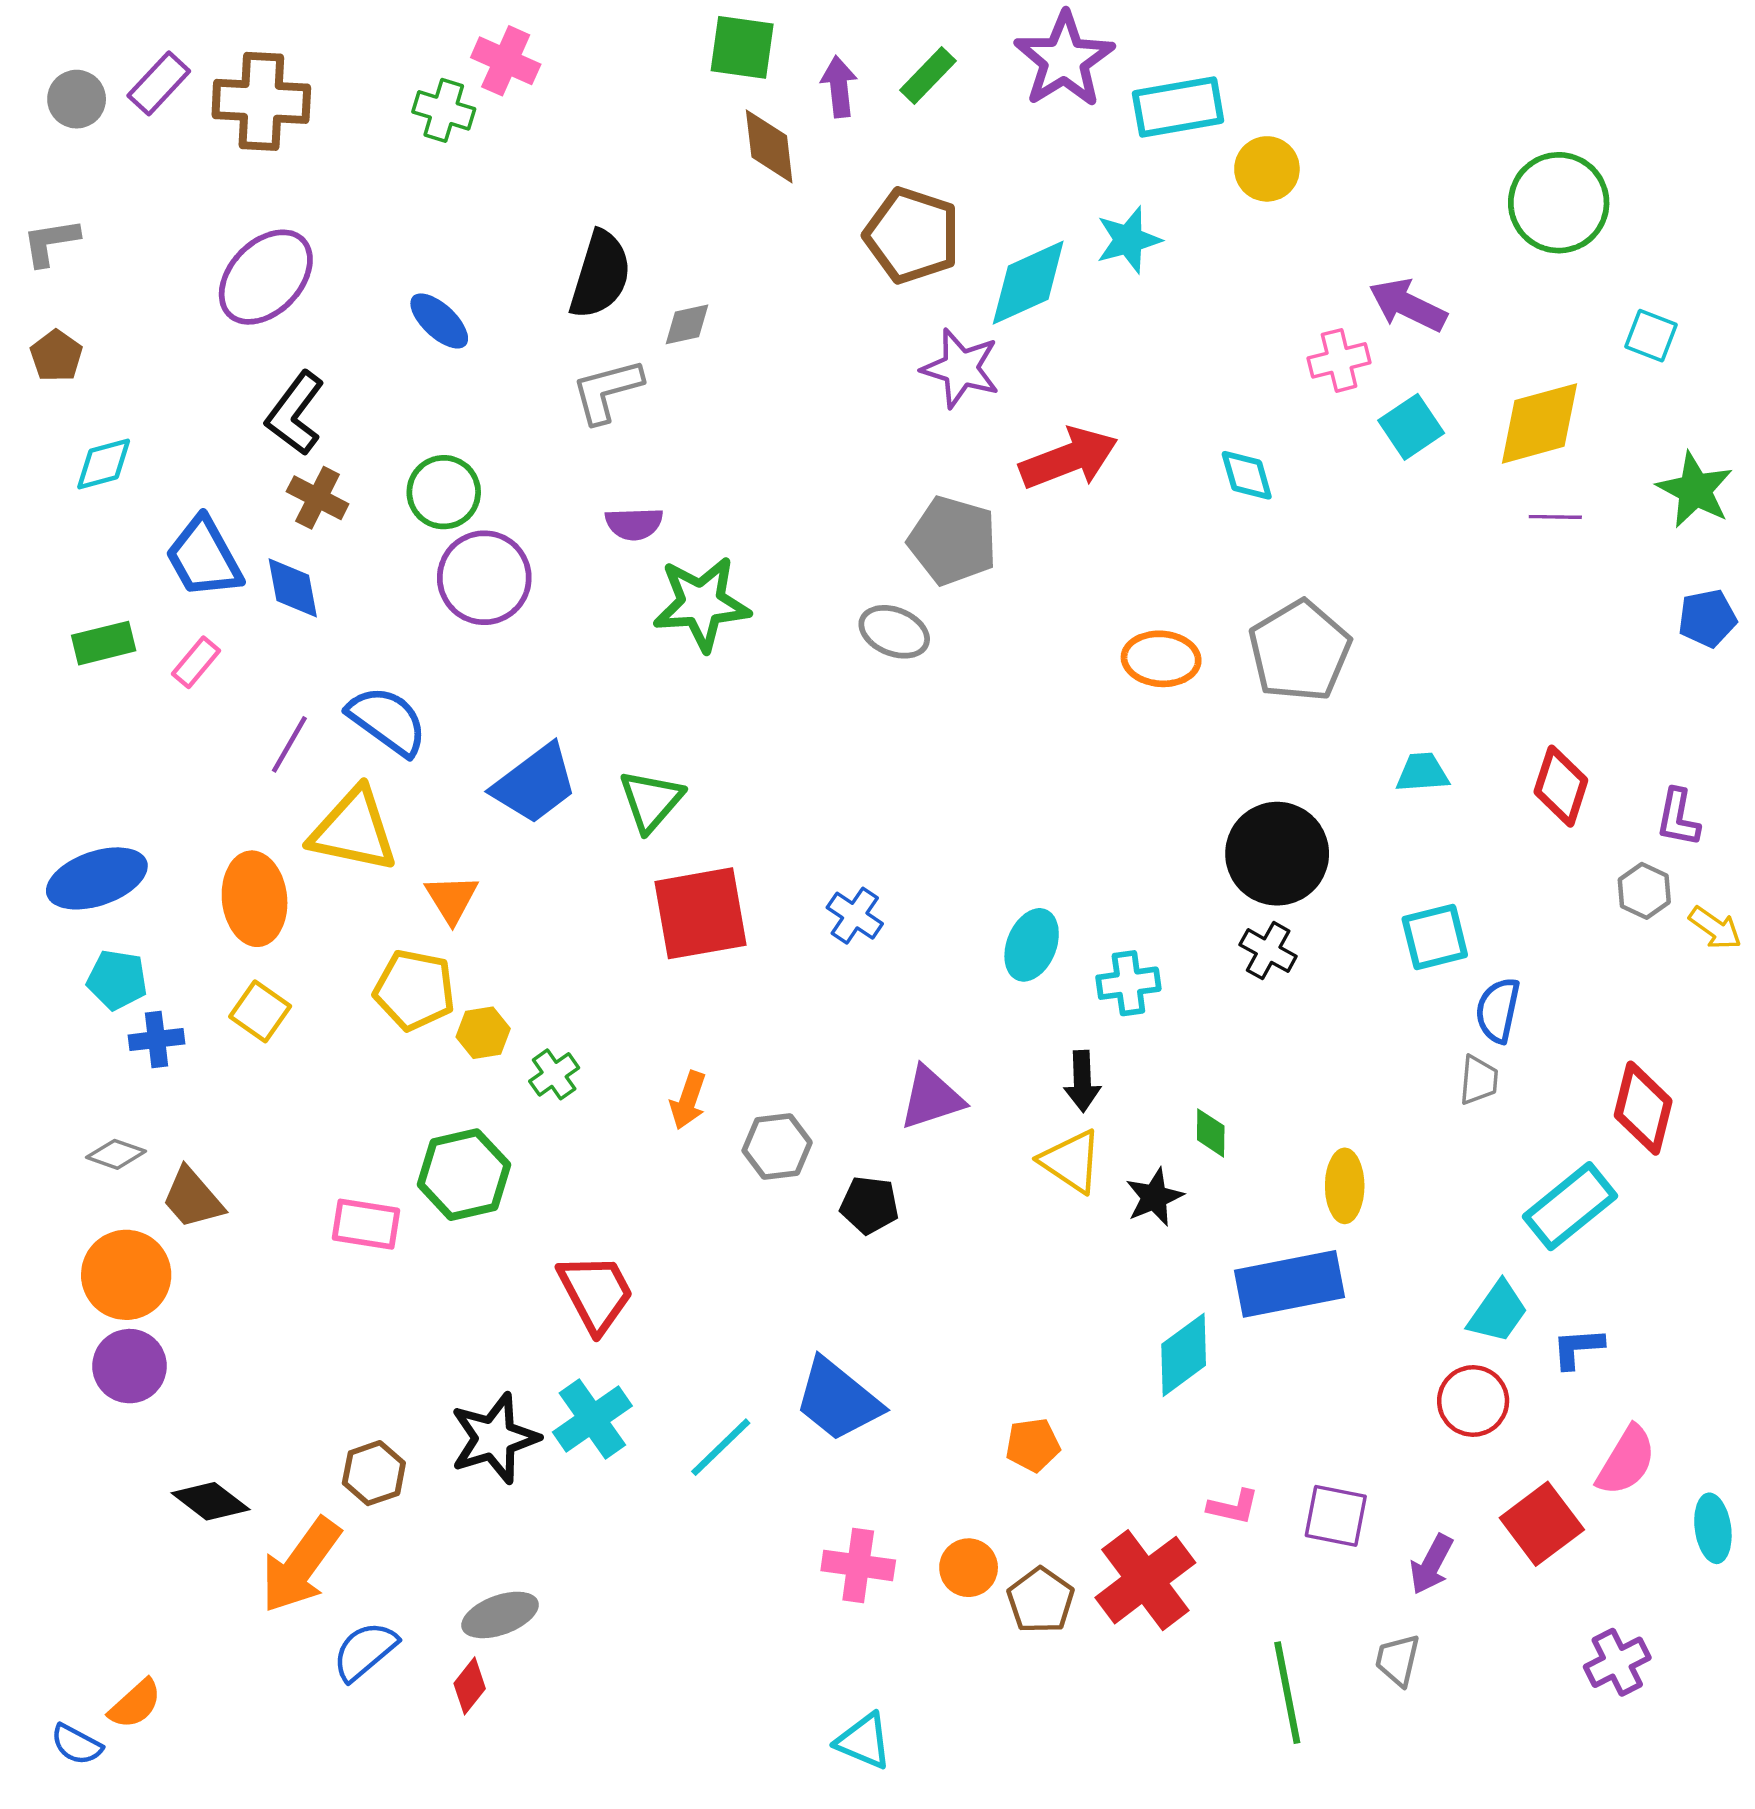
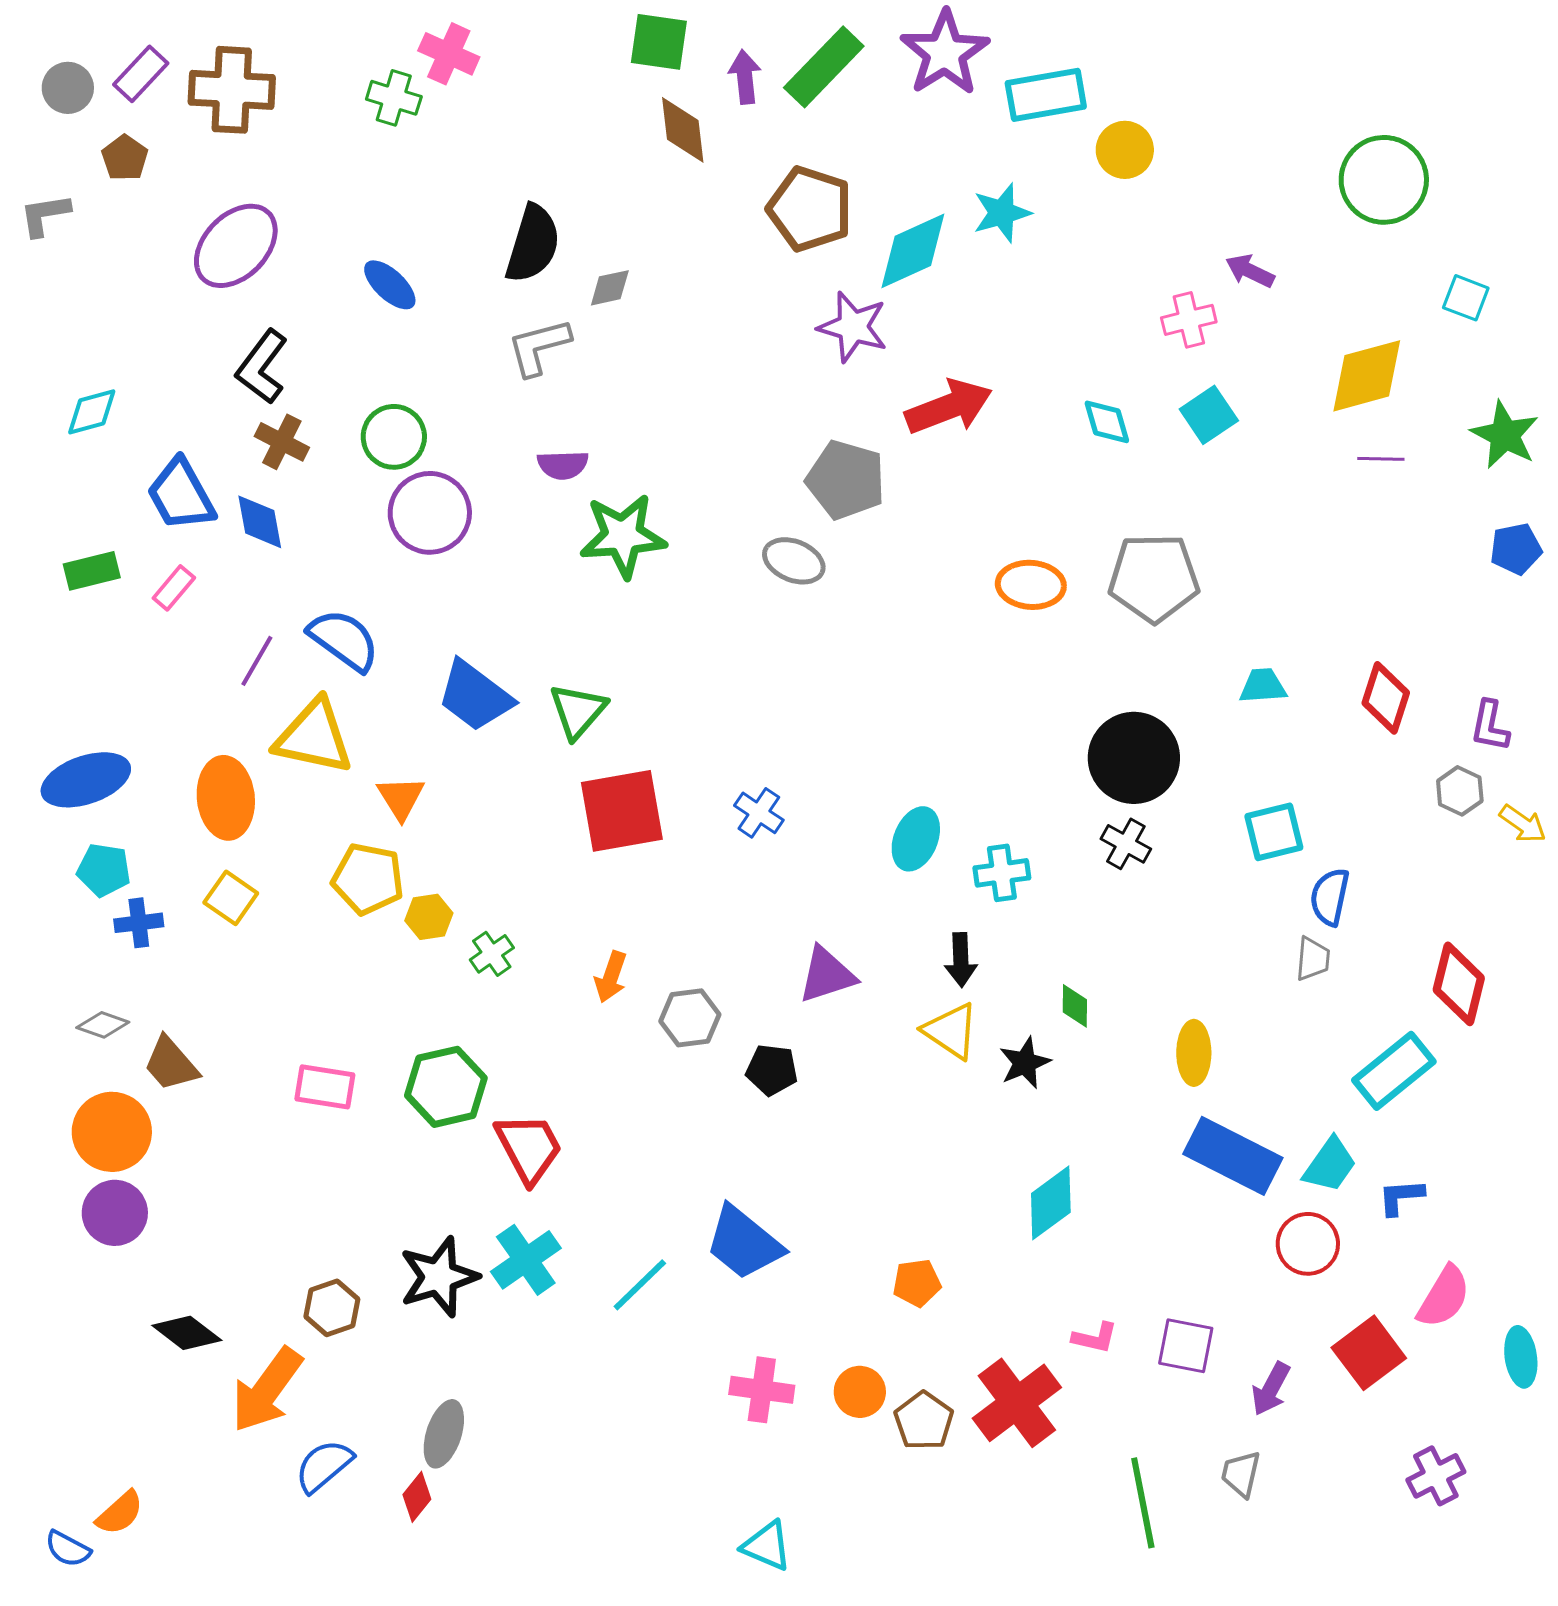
green rectangle: (928, 75) -> (824, 67), size x1.6
purple arrow: (1408, 305) -> (1250, 271), size x0.7
brown pentagon: (56, 356) -> (125, 158), moved
cyan square: (1411, 427) -> (1209, 415), moved
gray pentagon: (1300, 651) -> (1154, 578), turned 30
blue trapezoid: (535, 784) -> (475, 696), turned 74
green hexagon: (464, 1175) -> (446, 1087), moved
blue rectangle: (1289, 1284) -> (1233, 1156), moved, turned 38
gray ellipse: (500, 1615) -> (444, 1434), turned -52

